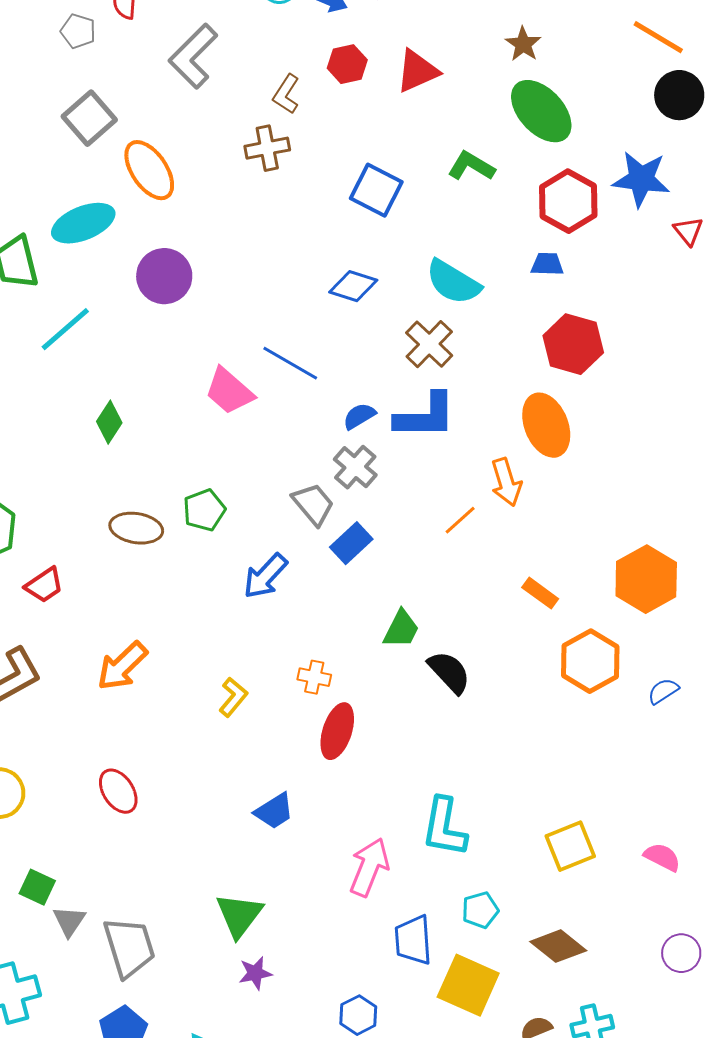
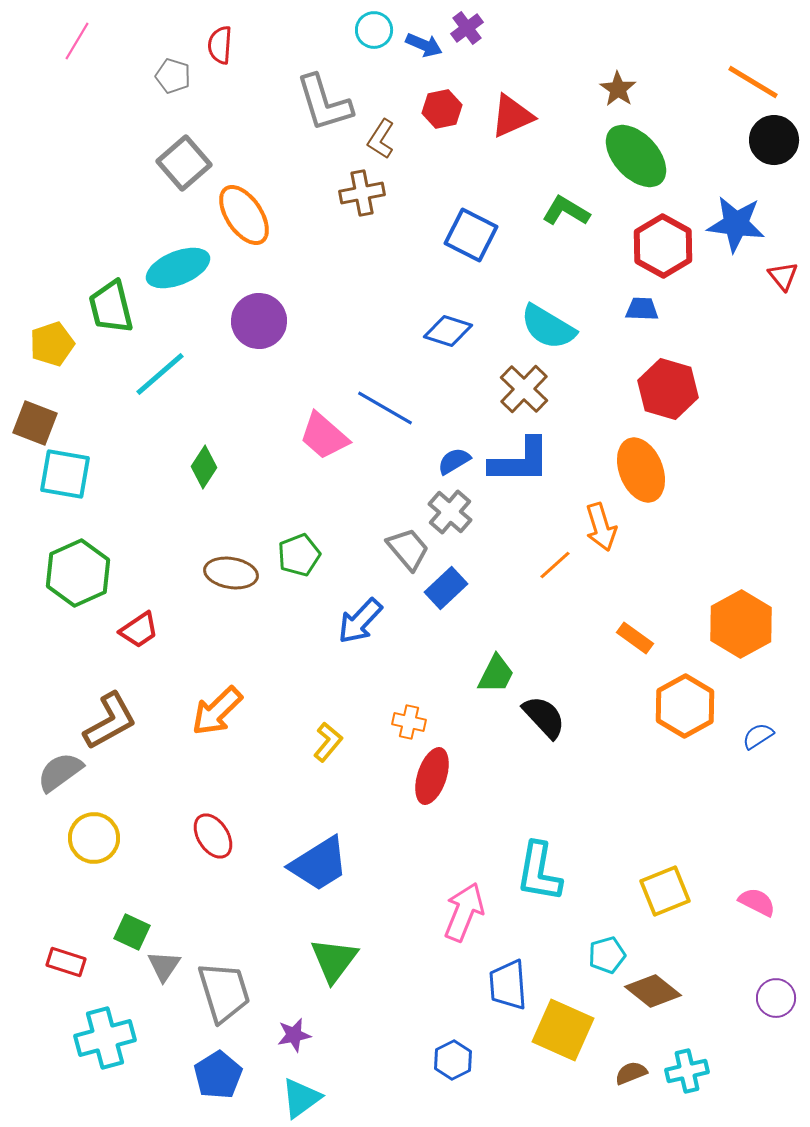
gray L-shape: (193, 56) -> (324, 103), moved, turned -62
blue trapezoid: (274, 811) -> (319, 864), moved, size x1.5
cyan pentagon: (480, 910) -> (607, 955), moved
purple star: (255, 973) -> (294, 1035), moved

